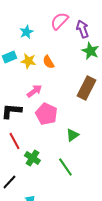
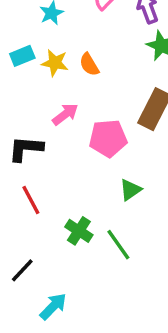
pink pentagon: (46, 114) -> (108, 138), moved, turned -30
green cross: (32, 158) -> (79, 231), moved

